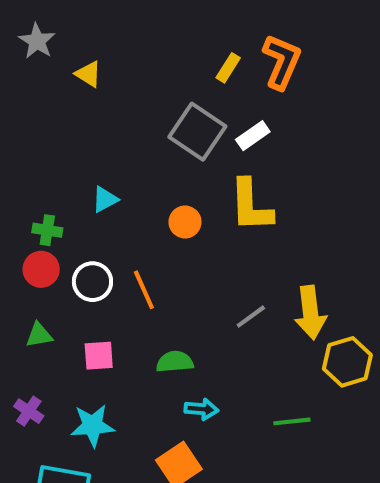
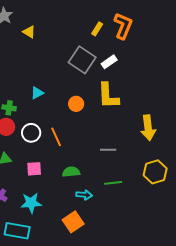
yellow arrow: (310, 312) -> (148, 128), moved
gray line: (251, 317) -> (108, 150), turned 35
green line: (292, 421) -> (113, 183), moved

